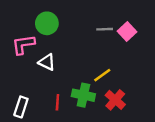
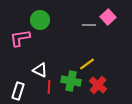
pink square: (127, 32) -> (108, 17), moved
white triangle: (47, 62) -> (40, 70), moved

